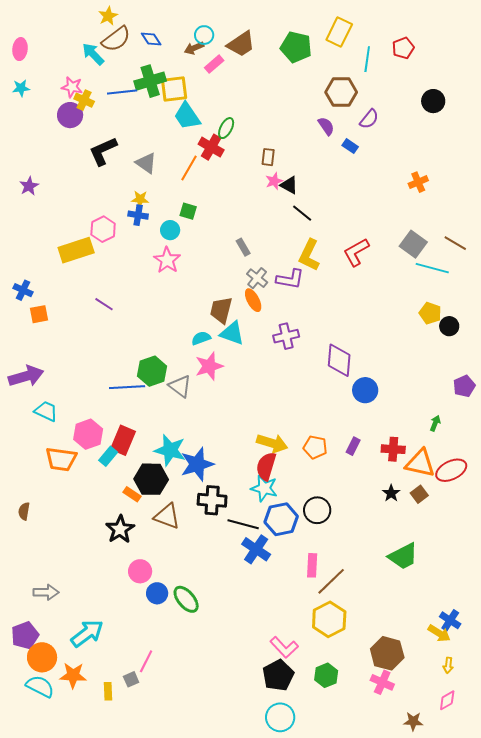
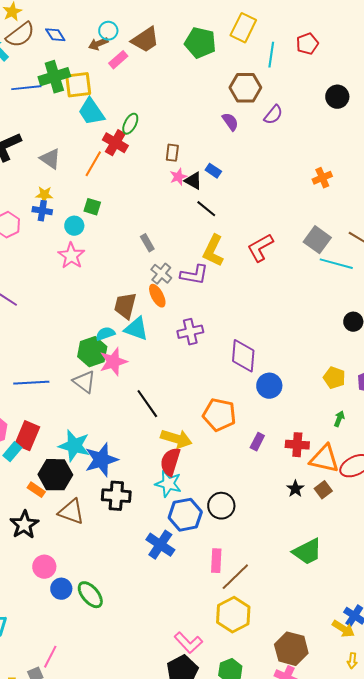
blue rectangle: (350, 146) -> (213, 171), moved
yellow pentagon: (430, 313) -> (334, 378), moved
green hexagon: (152, 371) -> (92, 352), moved
orange pentagon: (315, 447) -> (219, 415), moved, size x1.4
black line: (243, 524) -> (147, 404), moved, turned 40

